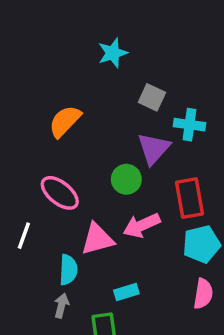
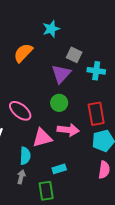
orange semicircle: (65, 121) -> (23, 53), moved
purple triangle: (154, 149) -> (61, 74), moved
pink arrow: (142, 225) -> (68, 130), turned -150

